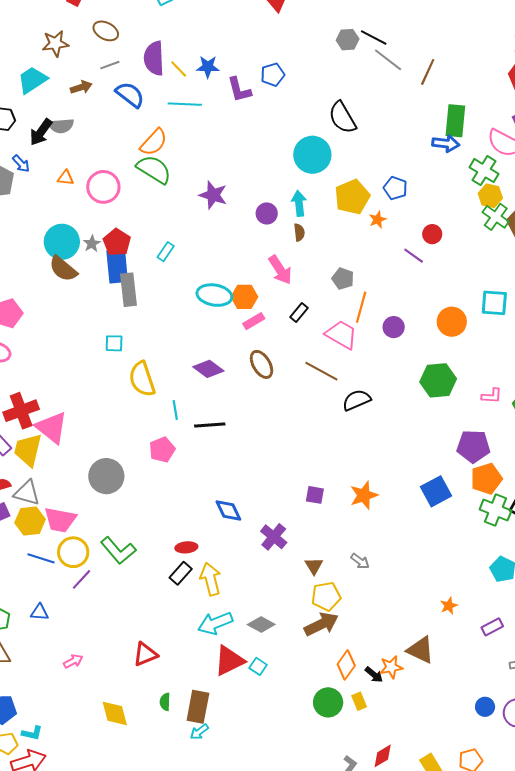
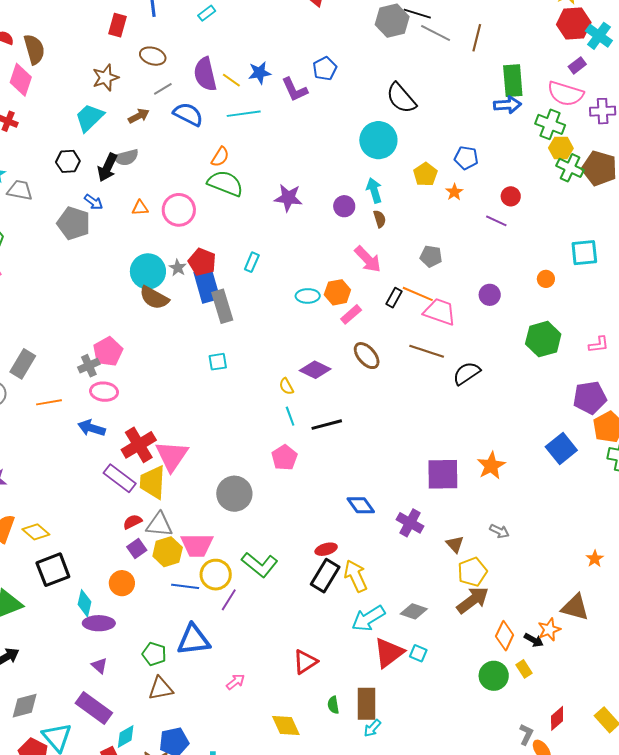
gray hexagon: (348, 40) -> (392, 21), size x1.5
orange semicircle: (154, 142) -> (220, 157), size x0.7
yellow pentagon: (352, 197) -> (425, 174), size x0.7
cyan ellipse: (214, 295) -> (308, 296), size x0.7
orange line: (361, 307) -> (418, 294), moved, turned -72
orange circle: (452, 322) -> (546, 279), size x0.6
yellow semicircle: (142, 379) -> (286, 386), moved, size x0.5
pink triangle: (52, 428) -> (172, 456), turned 36
purple square: (315, 495) -> (443, 474), size x1.8
black rectangle: (181, 573) -> (325, 576), size x1.4
blue triangle: (39, 612) -> (193, 640), size x1.8

